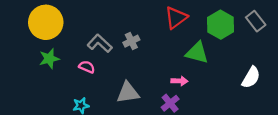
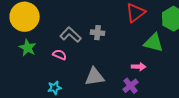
gray cross: (131, 41) -> (98, 33), turned 32
green star: (49, 59) -> (28, 48), turned -30

